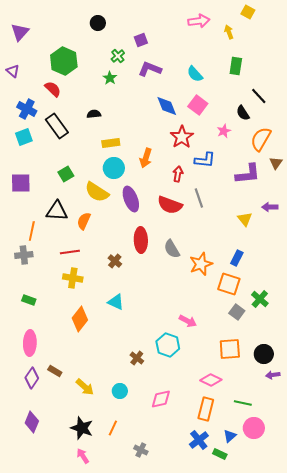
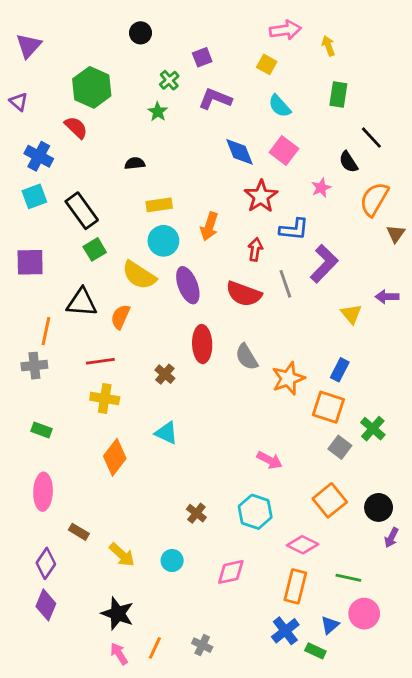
yellow square: (248, 12) -> (267, 64), moved
black rectangle: (57, 126) -> (82, 211), moved
purple L-shape: (248, 174) -> (324, 264), moved, turned -40
cyan hexagon: (168, 345) -> (255, 512), moved
orange square: (230, 349) -> (330, 500), turned -35
purple arrow: (273, 375) -> (391, 538), turned -56
purple diamond: (32, 378) -> (46, 563), moved
orange line: (113, 428) -> (155, 648), moved

